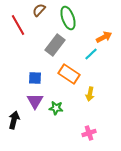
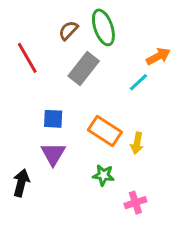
brown semicircle: (39, 10) -> (68, 30), moved
red line: (18, 25) -> (27, 58), moved
orange rectangle: (69, 74) -> (105, 131), moved
green star: (56, 108) -> (103, 175), moved

